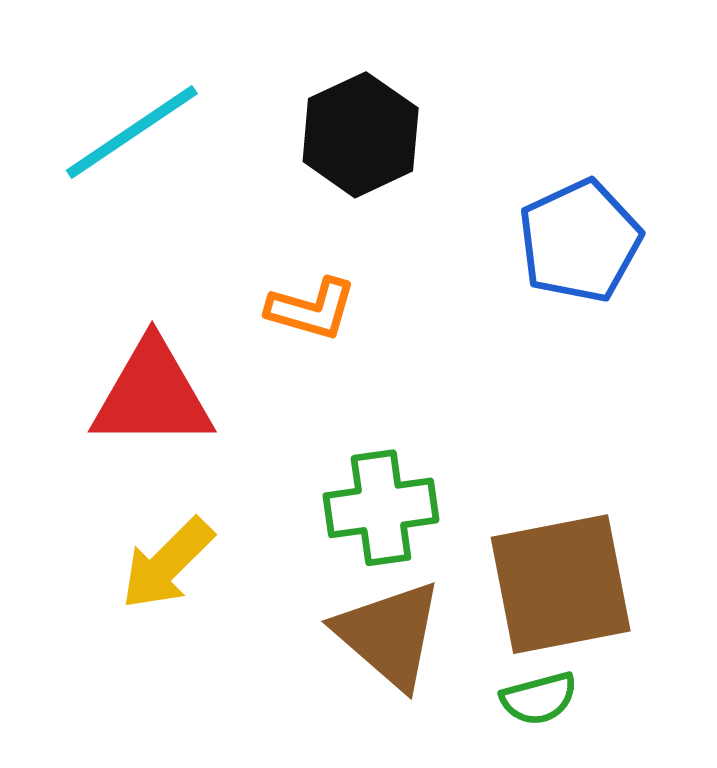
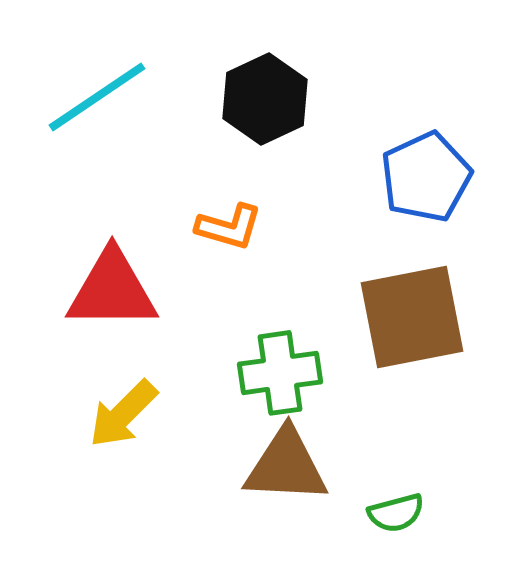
brown square: (561, 584) -> (412, 317), moved
brown triangle: (389, 634) -> (286, 466), turned -38

